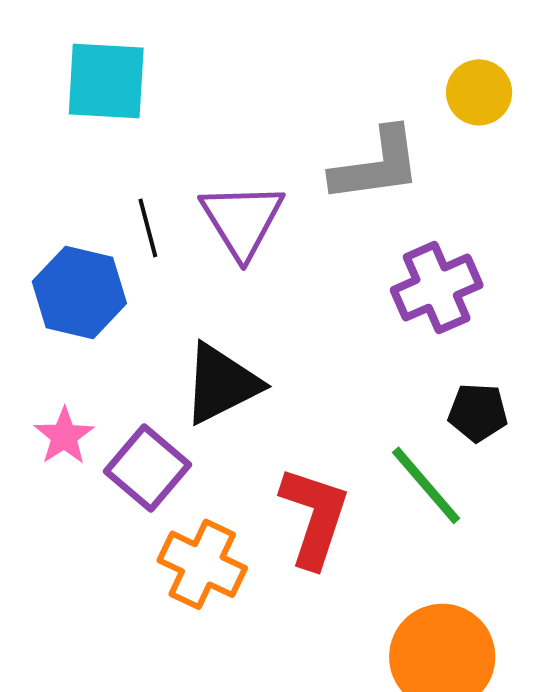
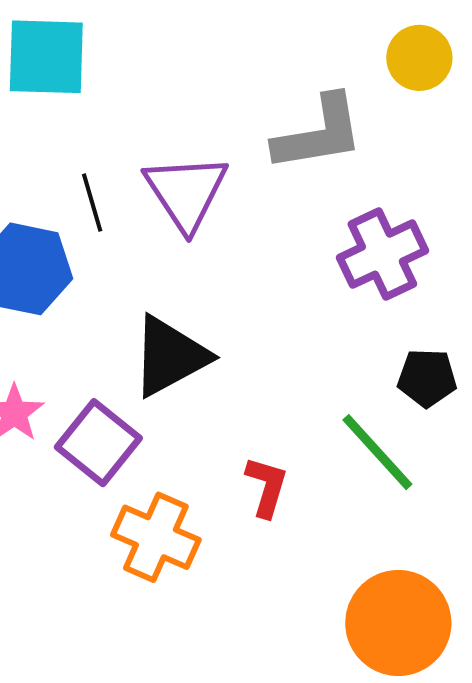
red L-shape: (314, 517) -> (267, 487), size x0.6

